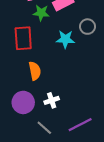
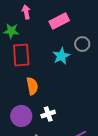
green star: (41, 13) -> (11, 31), moved
cyan star: (65, 39) -> (61, 56), turned -30

